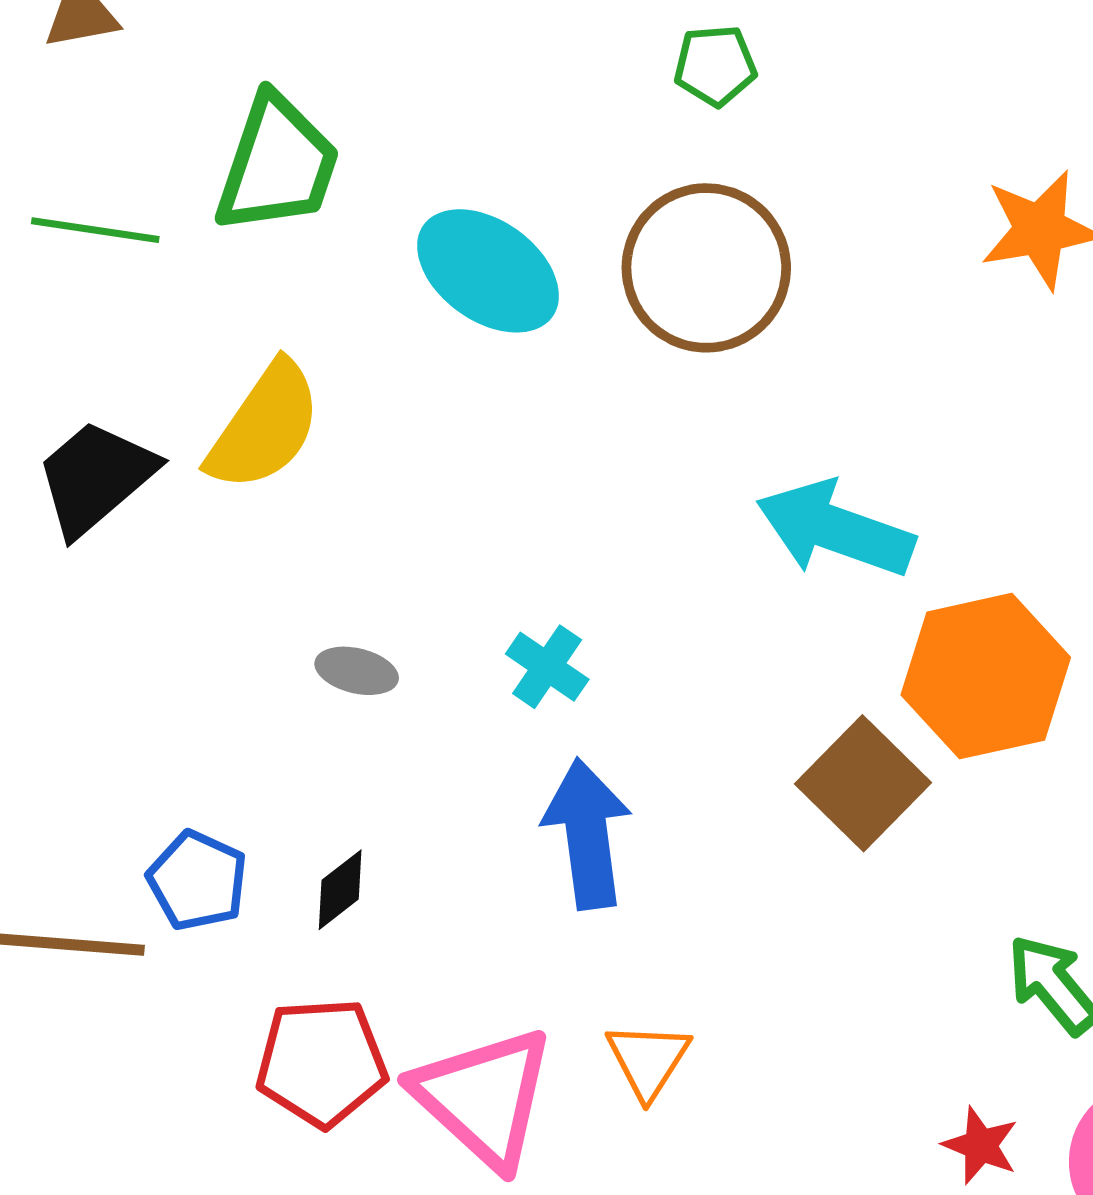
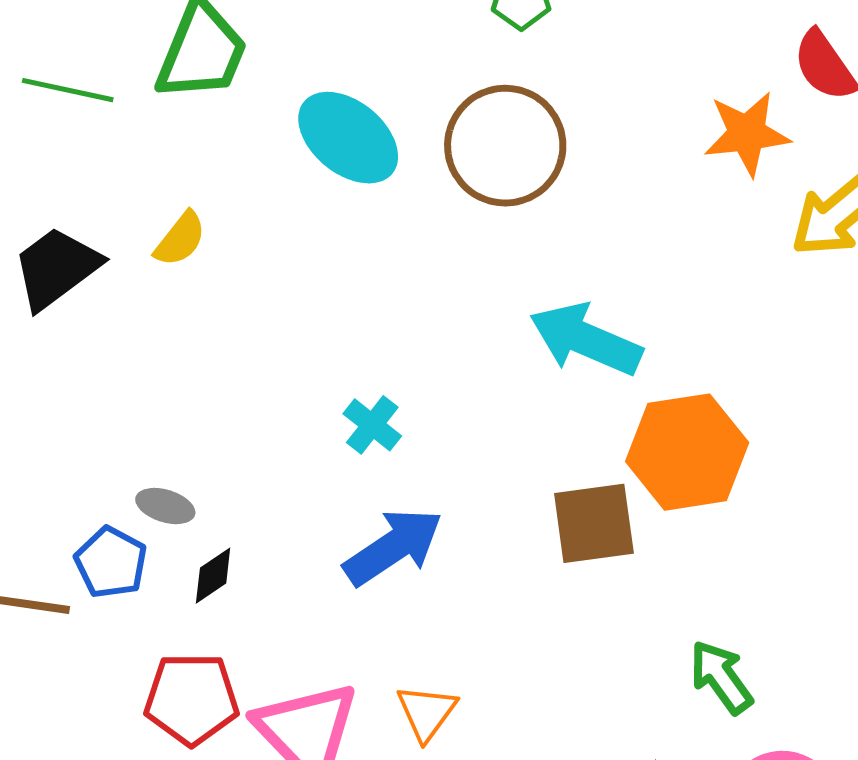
yellow semicircle: (264, 426) -> (180, 239), size x0.6
gray ellipse: (357, 671) -> (165, 506), moved
brown square: (863, 783) -> (594, 523), turned 34
blue arrow: (587, 834) -> (393, 547), turned 60

